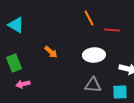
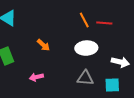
orange line: (89, 18) -> (84, 20), moved
pink arrow: (23, 84) -> (36, 77), moved

